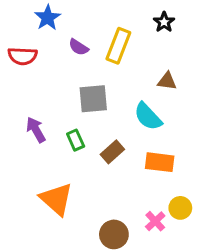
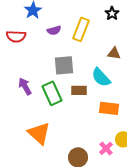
purple semicircle: (79, 47) -> (54, 30), turned -48
green rectangle: (76, 140) -> (52, 93), size x1.6
brown rectangle: (112, 152) -> (79, 90), moved, turned 42

